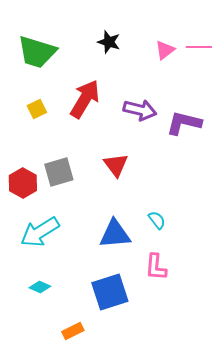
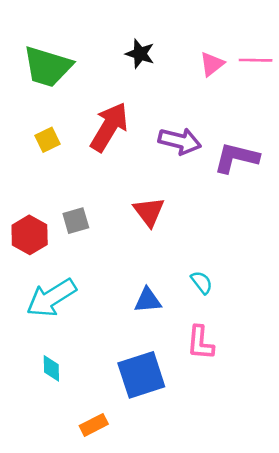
gray square: (59, 172) -> (76, 221), size x0.7
blue triangle: (115, 234) -> (148, 300), size x0.7
cyan diamond: (40, 287) -> (51, 368), turned 65

